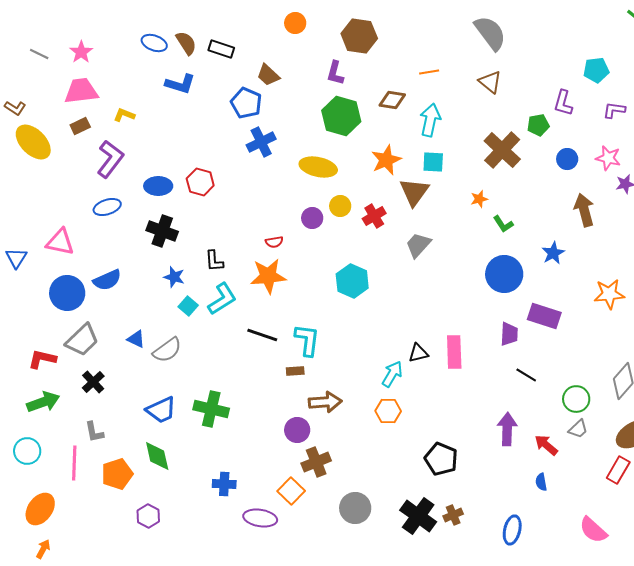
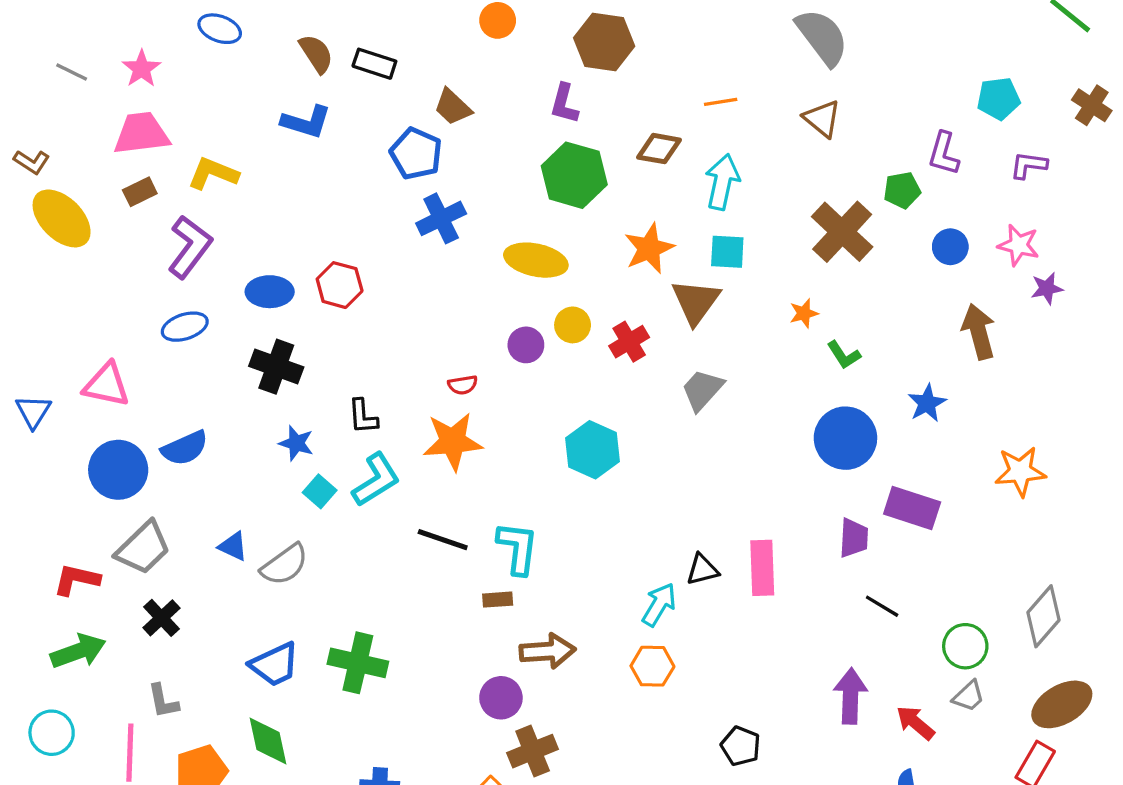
blue ellipse: (154, 43) -> (220, 29), moved
yellow L-shape: (124, 115) -> (213, 174), size x1.4
black pentagon: (441, 459) -> (741, 746), size x0.7

